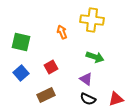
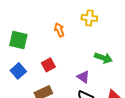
yellow cross: (92, 20) -> (89, 18), size x0.7
green arrow: (95, 57) -> (103, 58), moved

